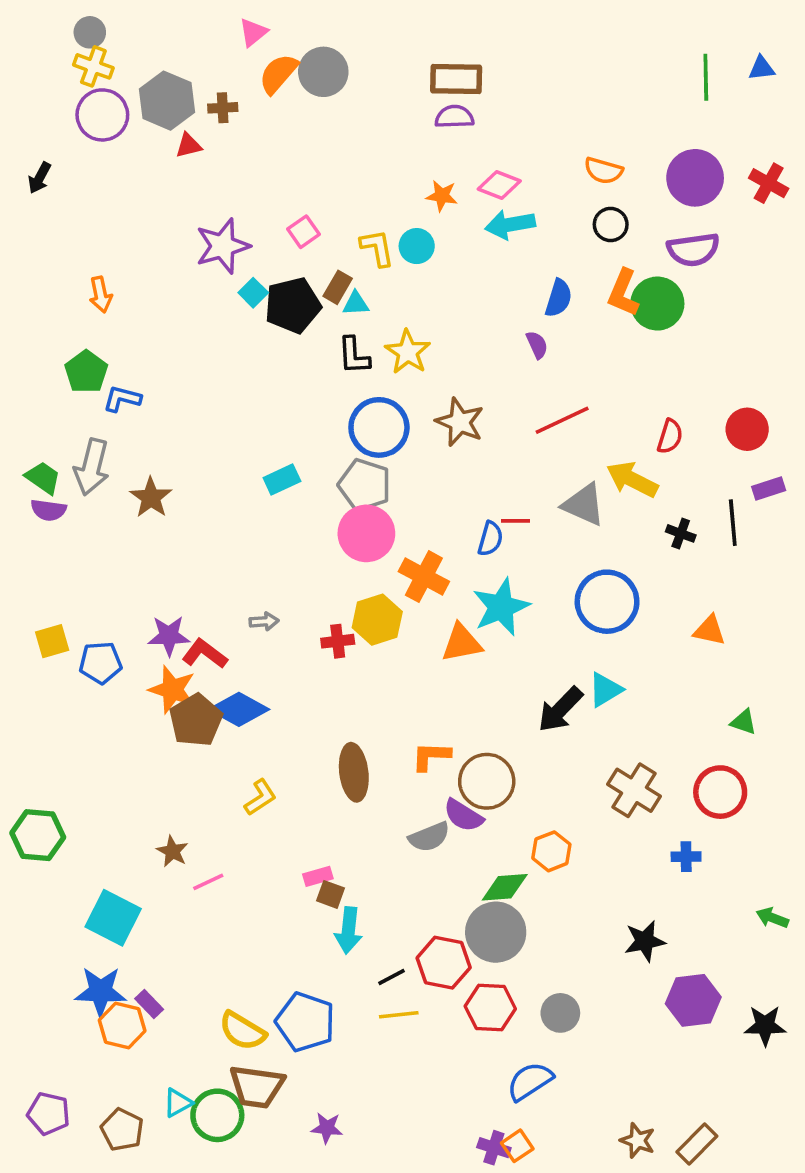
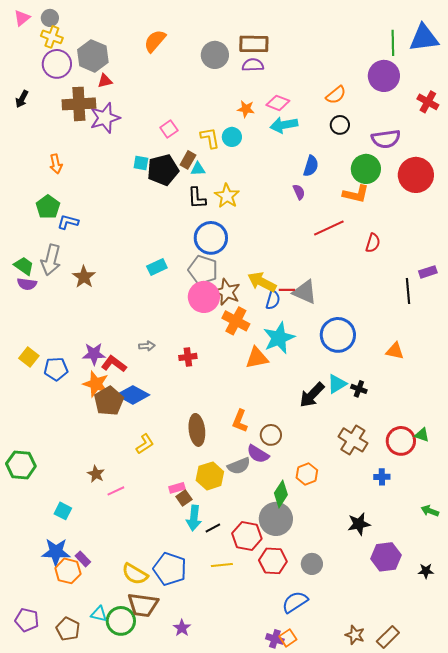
pink triangle: (253, 32) -> (22, 18), moved
blue triangle: (762, 68) -> (424, 38), size x2.0
gray circle: (323, 72) -> (215, 55), moved
brown cross: (223, 108) -> (79, 104), moved, size x2.0
orange semicircle: (603, 171) -> (336, 95), turned -55
purple circle: (695, 178) -> (384, 76), moved
purple star: (223, 246) -> (105, 118), moved
cyan square: (253, 293) -> (141, 163), turned -35
orange L-shape: (623, 293) -> (356, 194), moved, turned -100
red line: (562, 420) -> (329, 228), moved
brown star: (460, 422) -> (227, 292), moved
red circle: (747, 429) -> (416, 175), moved, size x1.5
yellow arrow: (632, 480) -> (262, 282), moved
gray triangle: (584, 505) -> (305, 292), moved
black cross: (681, 533) -> (359, 389), moved
yellow hexagon: (377, 620) -> (210, 476), moved
yellow square: (52, 641) -> (29, 357), turned -36
green triangle: (744, 722) -> (422, 435), moved
orange L-shape: (431, 756) -> (240, 421), turned -70
brown circle: (487, 781) -> (271, 435), size x0.7
green diamond: (505, 887) -> (281, 494), turned -52
brown square: (330, 894) -> (184, 498), turned 35
cyan square: (113, 918) -> (63, 511), size x0.6
black line: (392, 977) -> (213, 528), moved
black star: (765, 1026) -> (426, 571), size x0.7
cyan triangle: (178, 1103) -> (99, 614), turned 42
purple star: (327, 1128) -> (182, 628), turned 30

